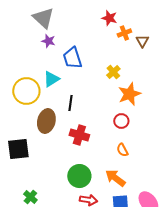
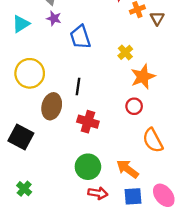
cyan triangle: (51, 79) -> (21, 24), moved
black square: (18, 149) -> (21, 137), turned 35
orange semicircle: (122, 150) -> (153, 140), moved, size x1.6
green cross: (30, 197) -> (24, 189), moved

